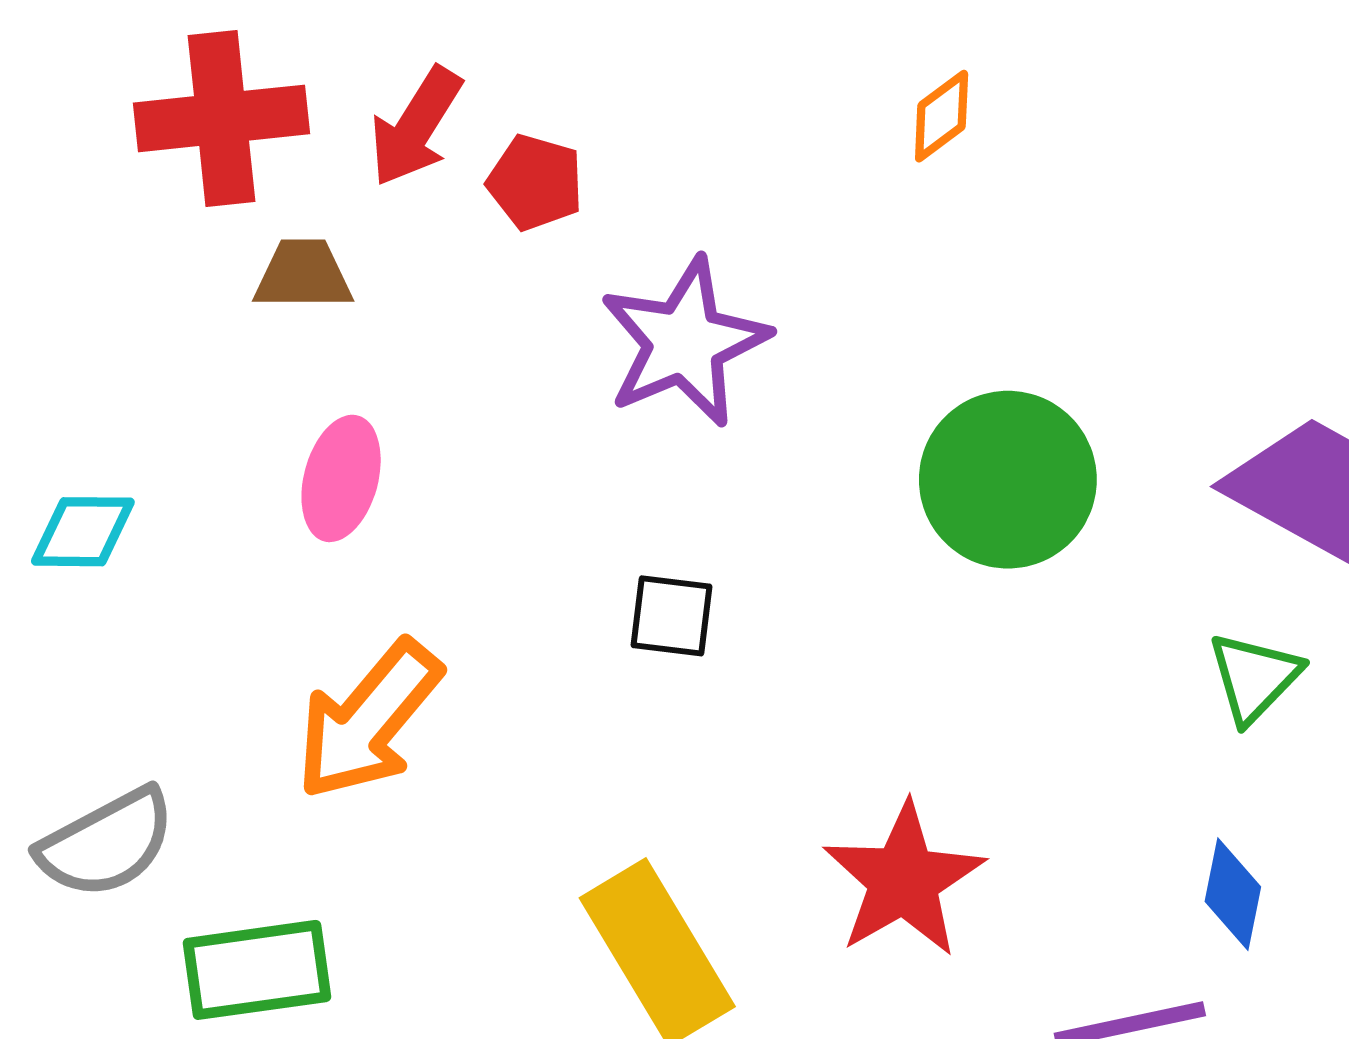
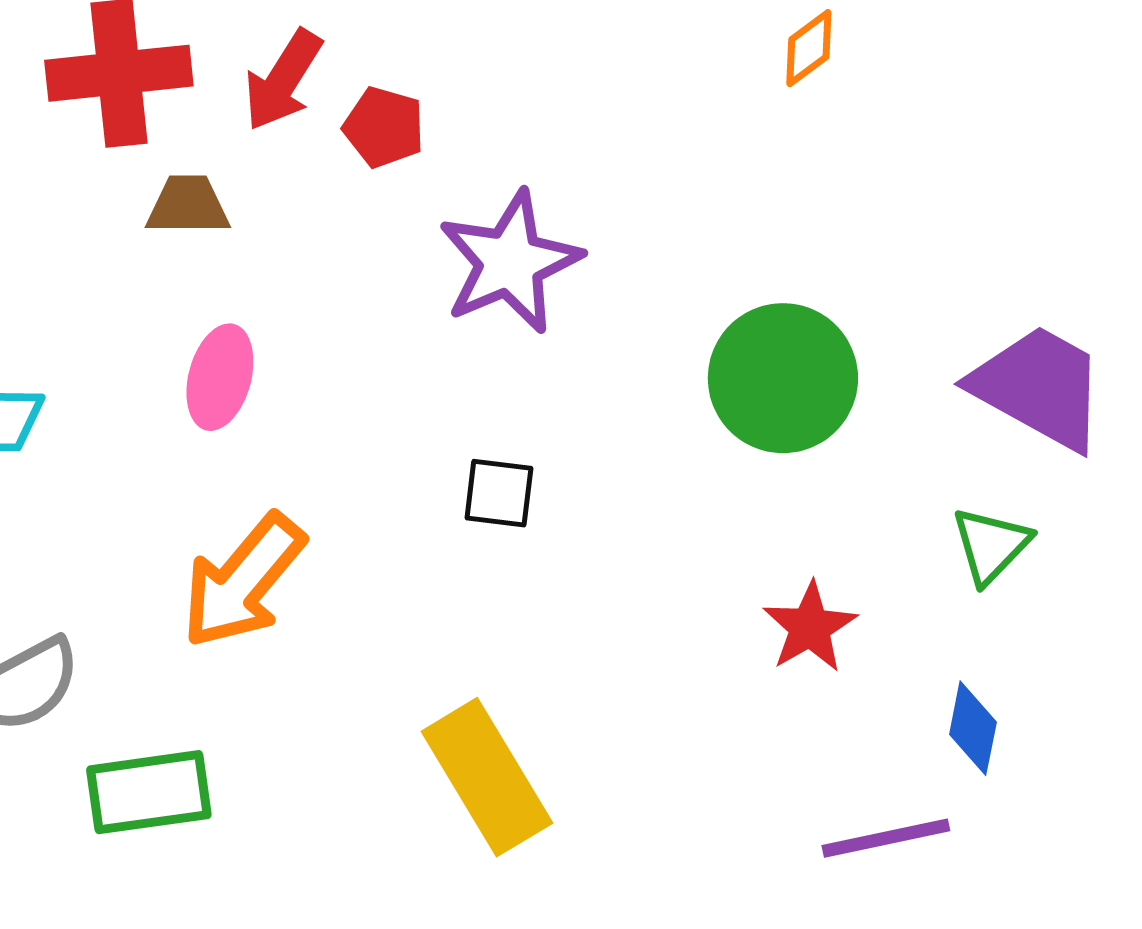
orange diamond: (942, 116) -> (809, 48), moved
red star: (904, 880) -> (810, 627), moved, size x0.7

